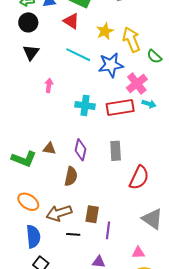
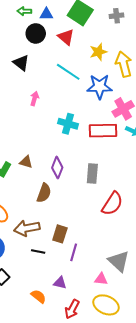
black circle: (28, 22) -> (36, 33), moved
black triangle: (31, 52) -> (21, 63), turned -36
gray triangle: (152, 219) -> (119, 261), moved

